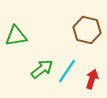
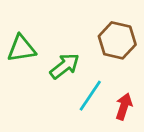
green arrow: (42, 69) -> (65, 66), moved

